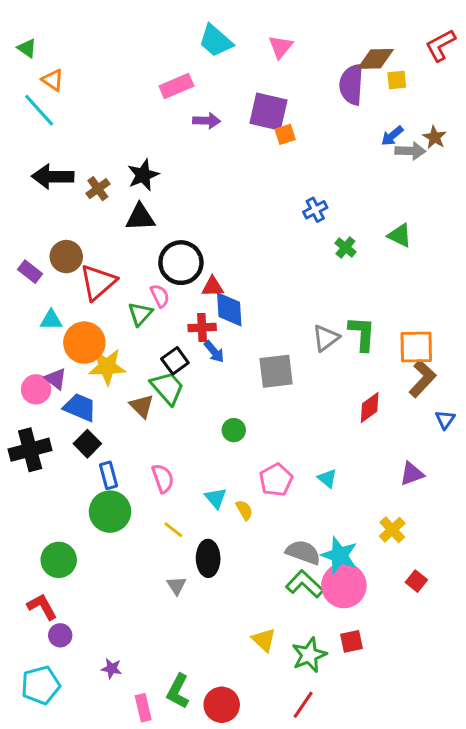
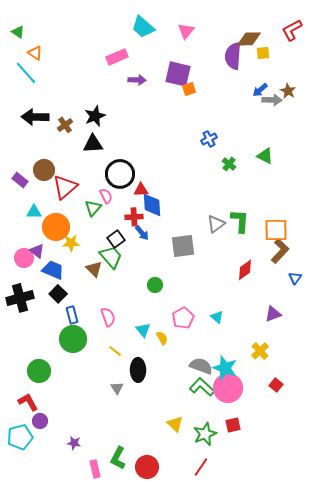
yellow star: (107, 367) -> (71, 243), size x0.7
cyan pentagon: (41, 685) -> (20, 437), moved

